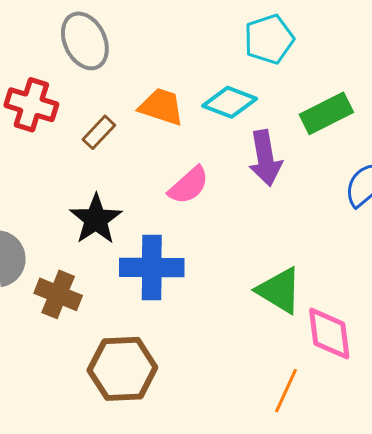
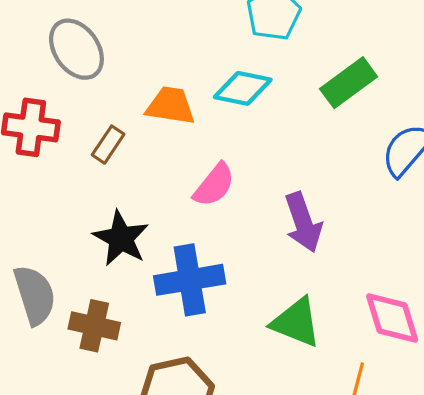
purple arrow: (265, 158) -> (303, 222), moved
green triangle: (279, 290) -> (296, 322), moved

